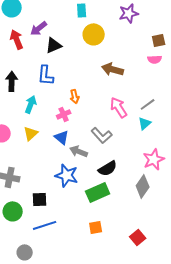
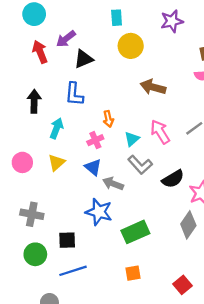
cyan triangle: (145, 123) -> (132, 139), moved
black semicircle: (108, 168) -> (173, 179), moved

